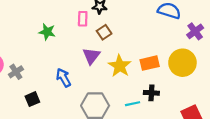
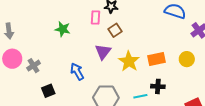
yellow circle: (182, 63) -> (187, 59), size x0.6

